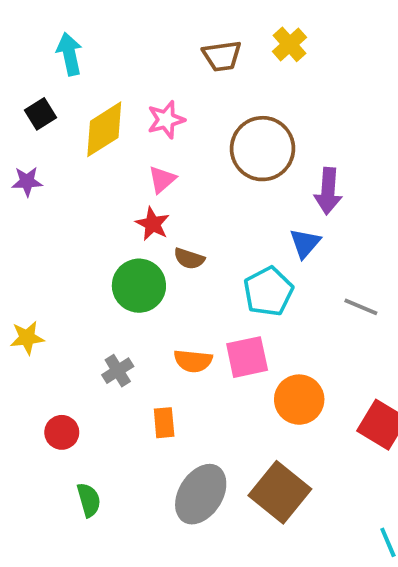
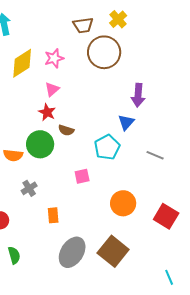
brown circle: (263, 149) -> (104, 52), moved
pink square: (247, 357) -> (82, 176), moved, size x0.7
orange semicircle: (193, 361) -> (13, 155), moved

